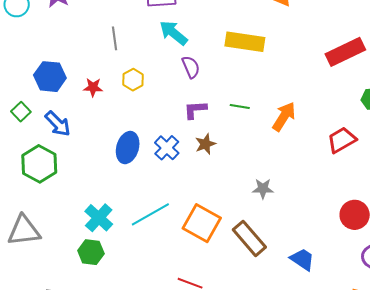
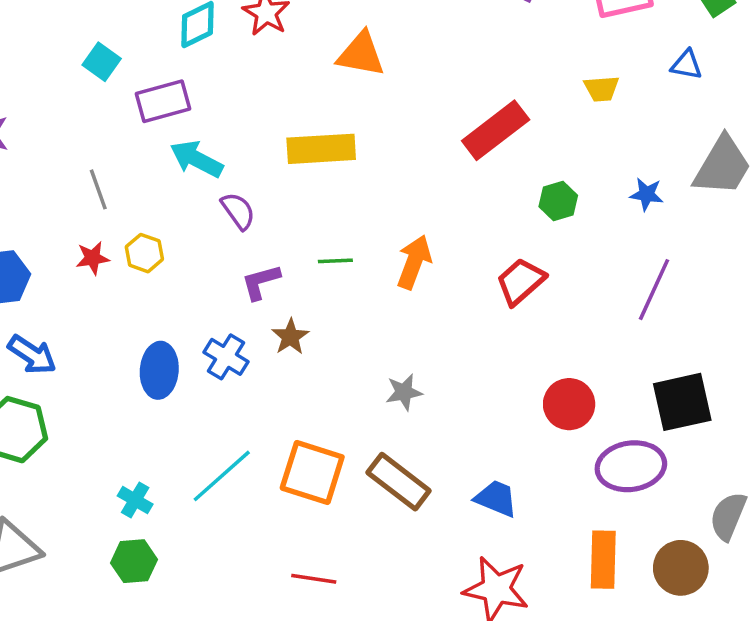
red star: (93, 87) -> (93, 258), moved
cyan cross: (99, 218) -> (135, 500), size x0.7

